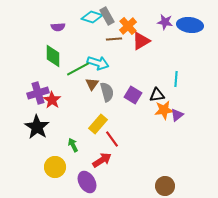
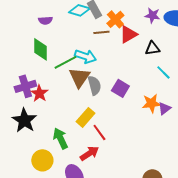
cyan line: (176, 79) -> (163, 72), turned -49
brown triangle: (92, 84) -> (79, 77), size x1.6
black triangle: (157, 95) -> (152, 48), moved
green arrow: (73, 145) -> (60, 138), size x1.5

